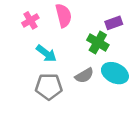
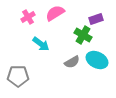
pink semicircle: (64, 16) -> (55, 13), turned -108
gray pentagon: (49, 87) -> (18, 76), moved

